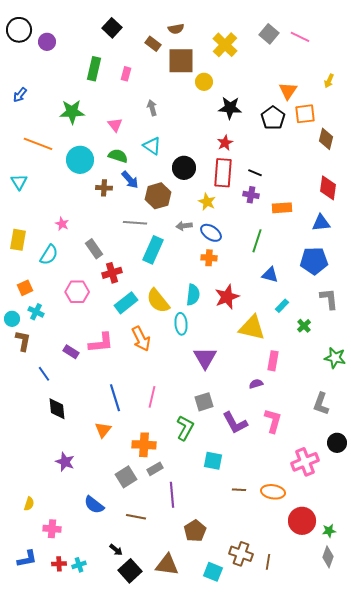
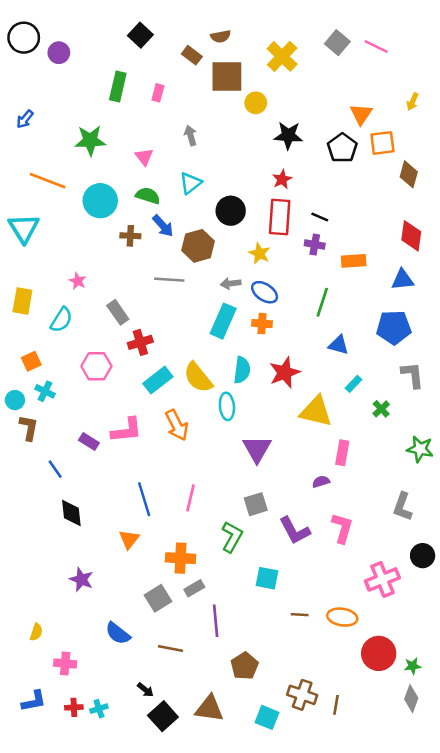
cyan triangle: (152, 146) -> (191, 183), turned 48
cyan triangle: (19, 182) -> (24, 228), size x1.5
cyan rectangle: (153, 250) -> (223, 321), moved

